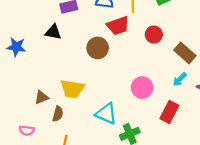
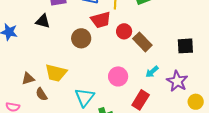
red circle: (154, 35) -> (124, 31), moved
brown rectangle: (185, 53) -> (142, 42), moved
brown semicircle: (58, 114) -> (41, 94), turned 128
cyan triangle: (106, 114) -> (85, 97), turned 40

